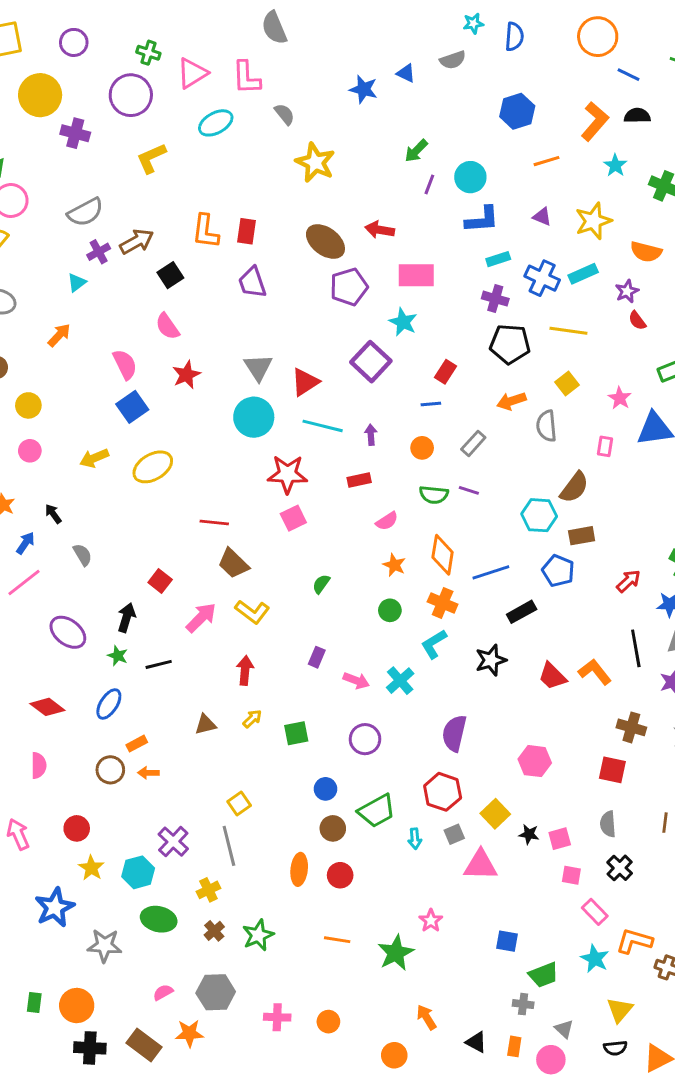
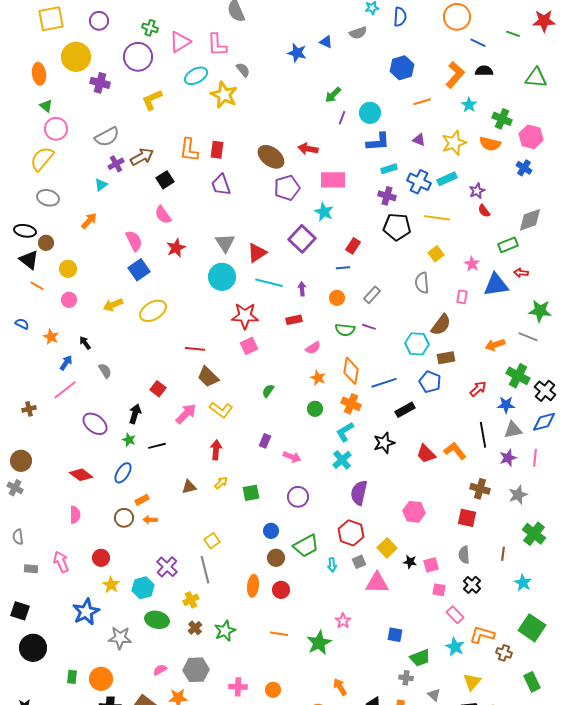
yellow star: (315, 162) -> (224, 95), moved
orange semicircle: (646, 252) -> (490, 144), moved
orange arrow: (511, 401) -> (495, 345), moved
cyan cross: (400, 681) -> (342, 460), moved

